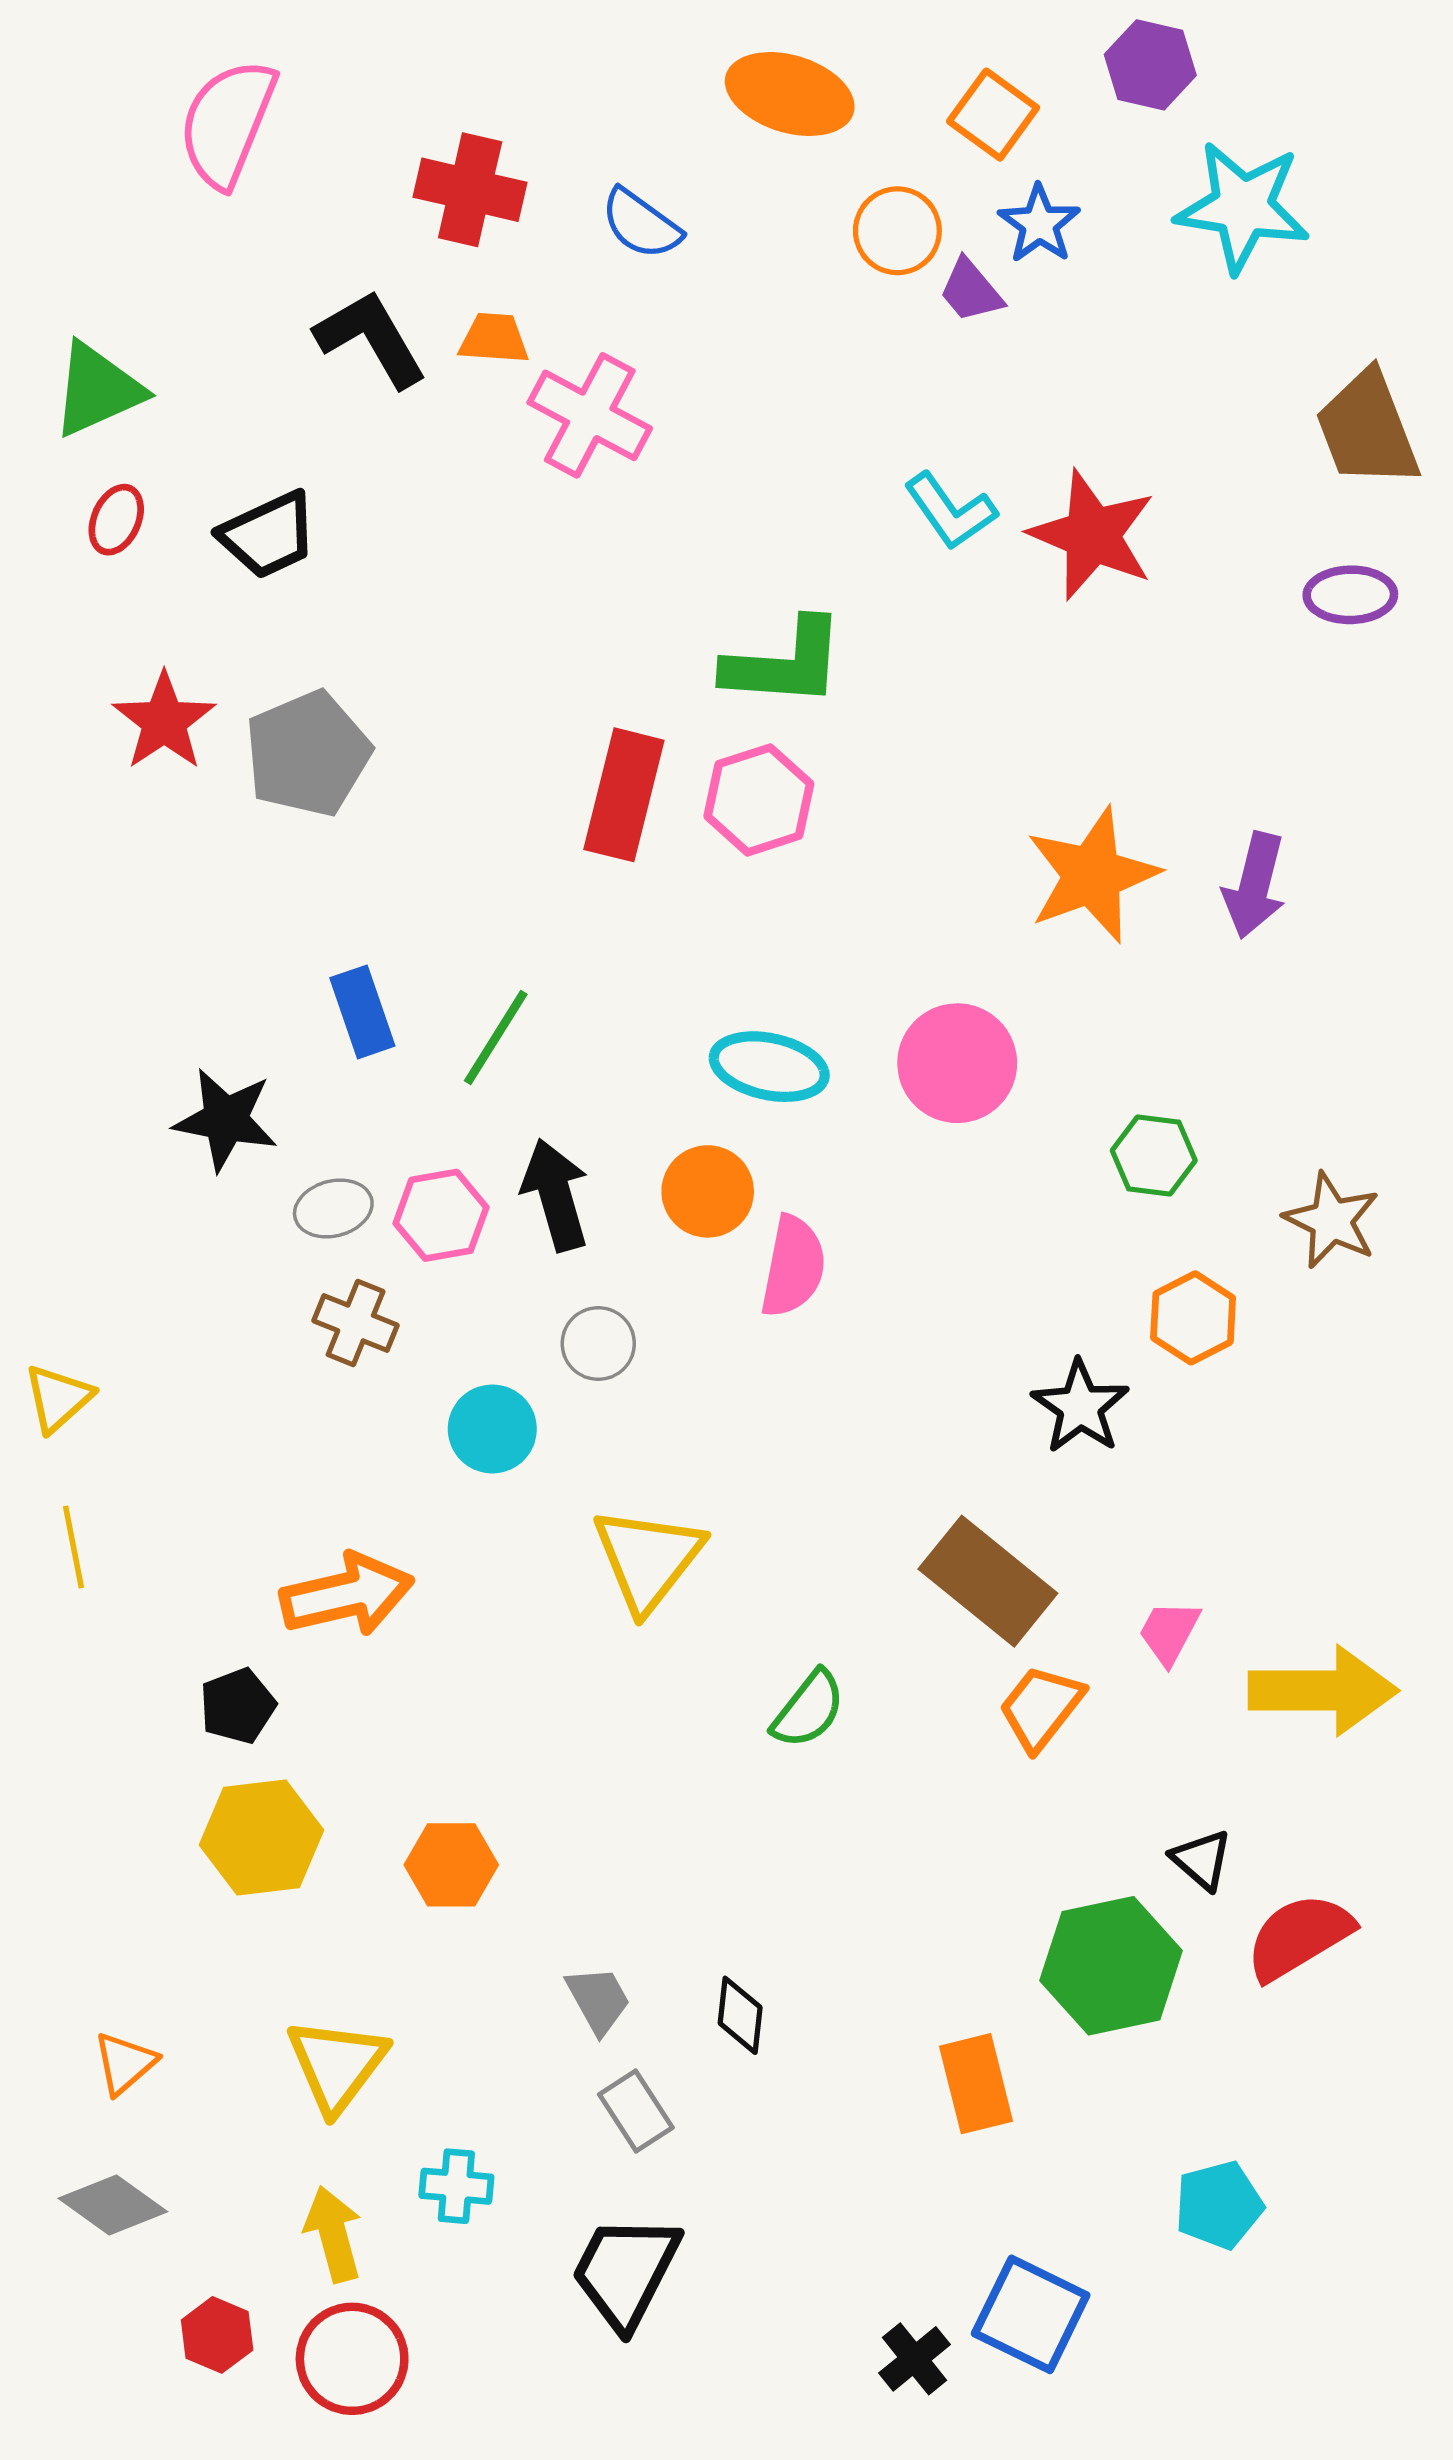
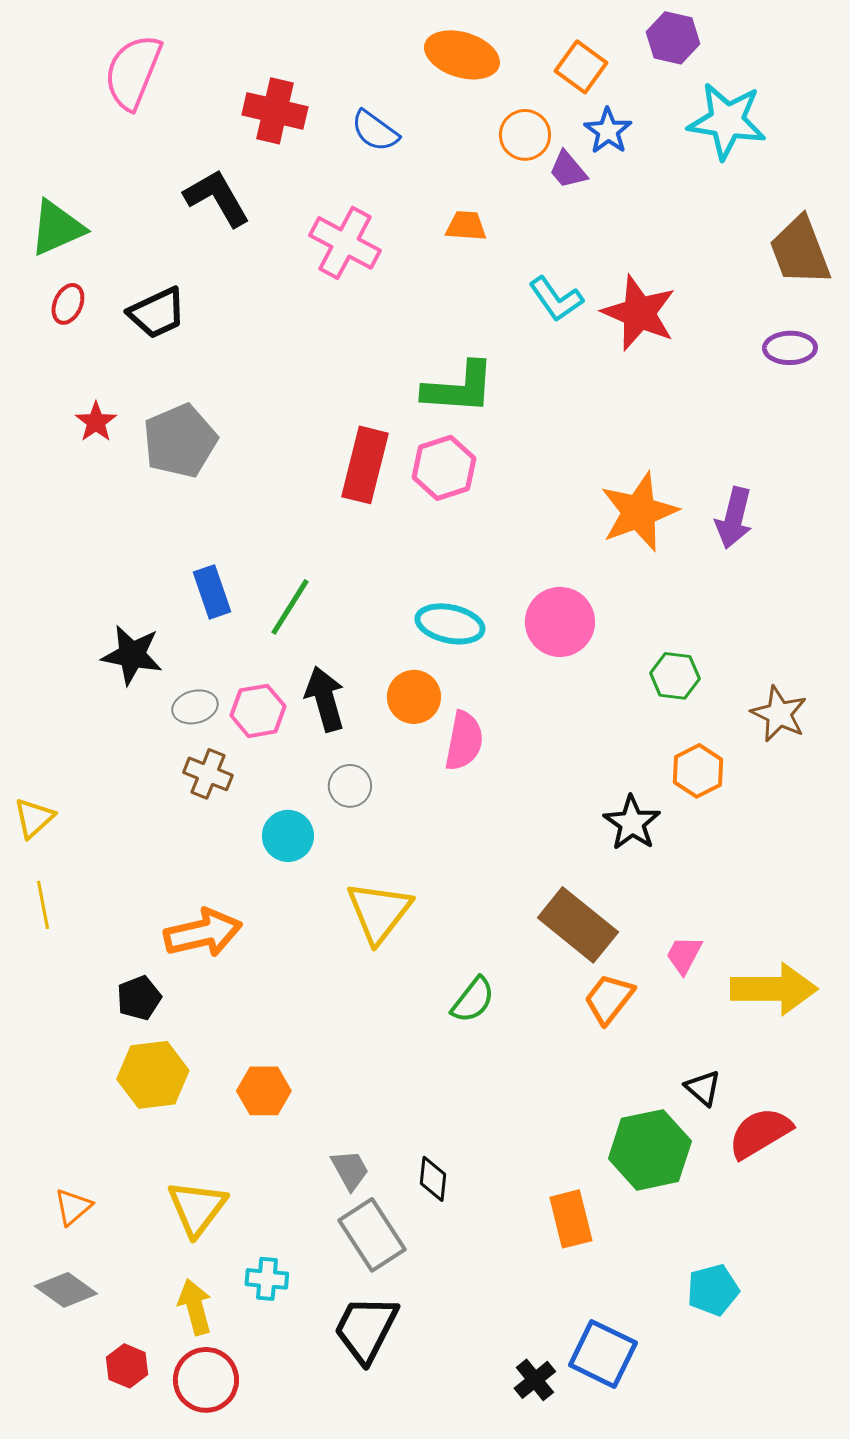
orange trapezoid: (494, 338) -> (466, 226), moved
red star: (164, 721) -> (96, 422), size x0.7
gray rectangle: (636, 2111) -> (372, 1235), size x1.5

